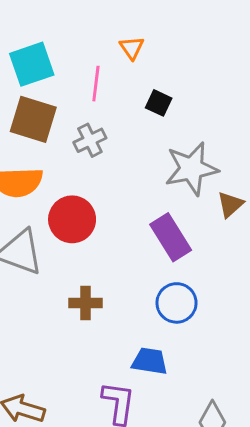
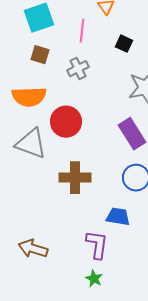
brown square: (33, 119) -> (40, 55), size x0.6
brown cross: (86, 303) -> (75, 178), size x1.4

